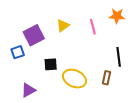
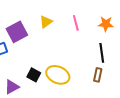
orange star: (117, 16) -> (106, 24), moved
black square: (51, 64) -> (34, 75), moved, turned 32
brown rectangle: (106, 78) -> (98, 75), moved

